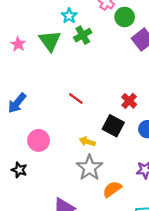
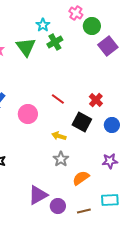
red line: (76, 99) -> (58, 99), moved
pink circle: (39, 140) -> (28, 114), moved
gray star: (89, 168) -> (61, 159), size x0.7

